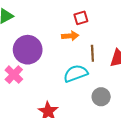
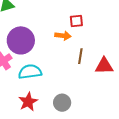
cyan semicircle: (76, 73) -> (30, 72), moved
gray circle: (101, 97) -> (62, 103), moved

